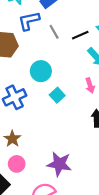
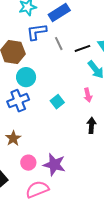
cyan circle: (41, 71) -> (26, 77), moved
pink circle: (17, 164) -> (28, 163), moved

